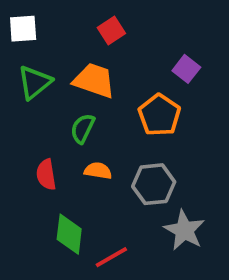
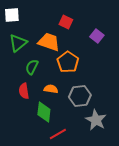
red square: (111, 31) -> (66, 22), moved, turned -32
orange pentagon: (159, 115) -> (68, 62), moved
green semicircle: (83, 128) -> (32, 67), moved
green diamond: (69, 234) -> (44, 112), moved

